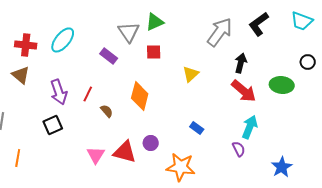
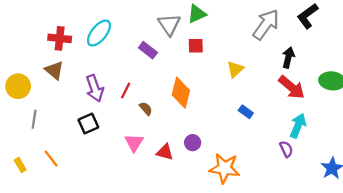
blue rectangle: (197, 128) -> (246, 112), moved
red triangle: (125, 152) -> (165, 152), size x0.7
pink triangle: (96, 155) -> (134, 143), moved
orange line: (18, 158) -> (51, 159), turned -48

